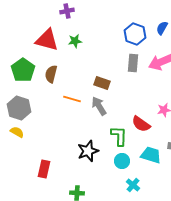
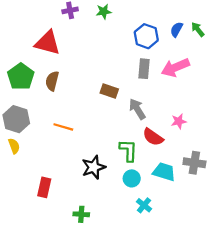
green star: (75, 41) -> (104, 11), moved
orange line: (72, 99) -> (63, 127), moved
gray arrow: (99, 106) -> (137, 109), moved
yellow semicircle: (17, 132) -> (14, 146), turned 40

